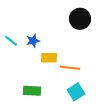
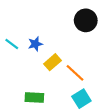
yellow rectangle: (49, 58) -> (52, 62), turned -42
orange line: (70, 68) -> (75, 73), turned 36

